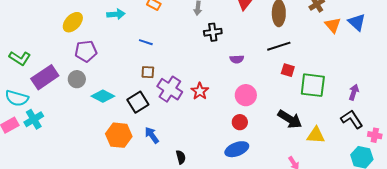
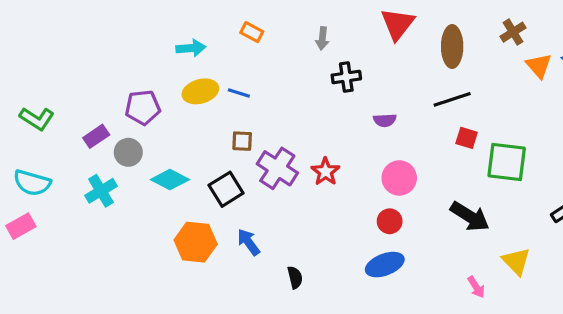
yellow ellipse: (73, 22) -> (200, 91), moved, turned 30
purple rectangle: (45, 77) -> (96, 136), moved, size x0.6
cyan cross: (34, 119) -> (101, 191), moved
yellow triangle: (316, 135) -> (516, 261), moved, turned 42

